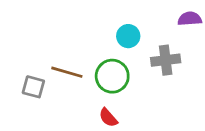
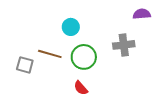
cyan circle: (128, 36) -> (71, 27), moved

